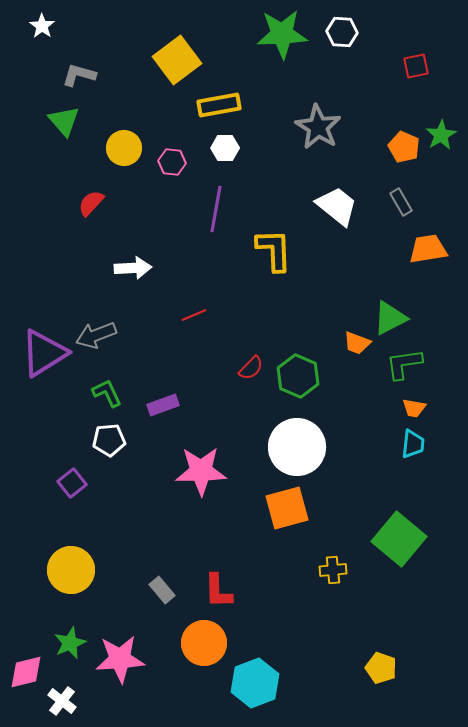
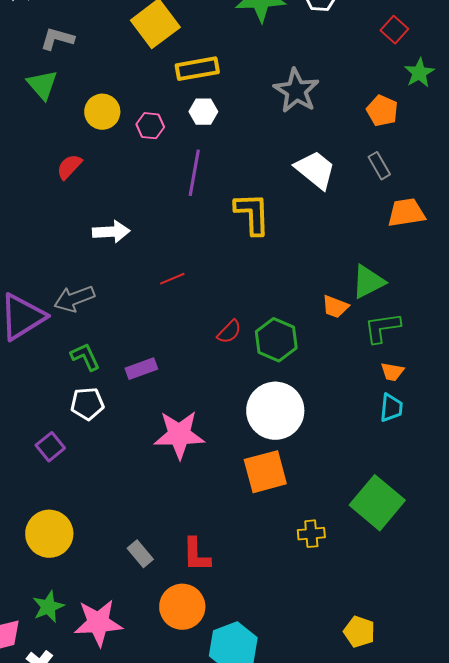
red square: (416, 66) -> (394, 30), turned -36
green star: (441, 135) -> (419, 73), moved

